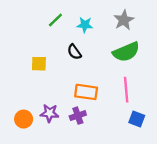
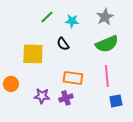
yellow square: (39, 64) -> (33, 54), size x1.6
orange circle: (24, 119) -> (11, 84), moved
blue square: (137, 119) -> (116, 101), turned -32

